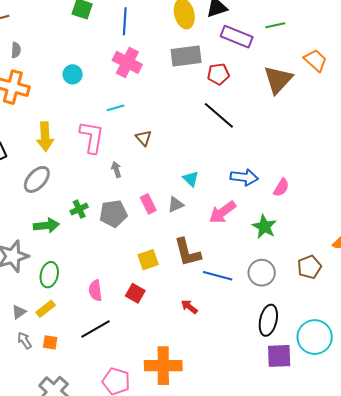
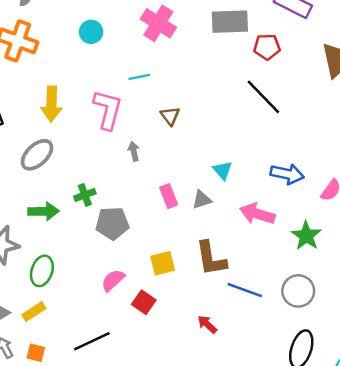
pink arrow: (222, 212) -> (257, 214), turned 48
gray pentagon: (113, 214) -> (112, 223), moved
pink semicircle: (95, 290) -> (113, 280), moved, turned 50

